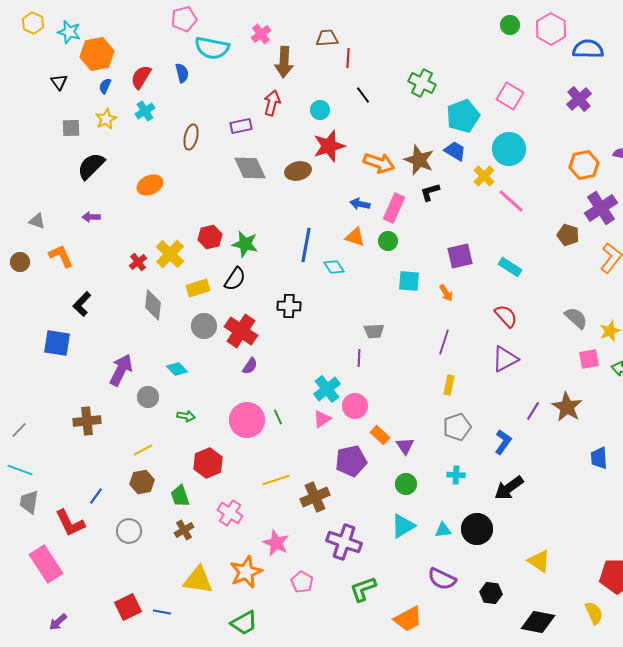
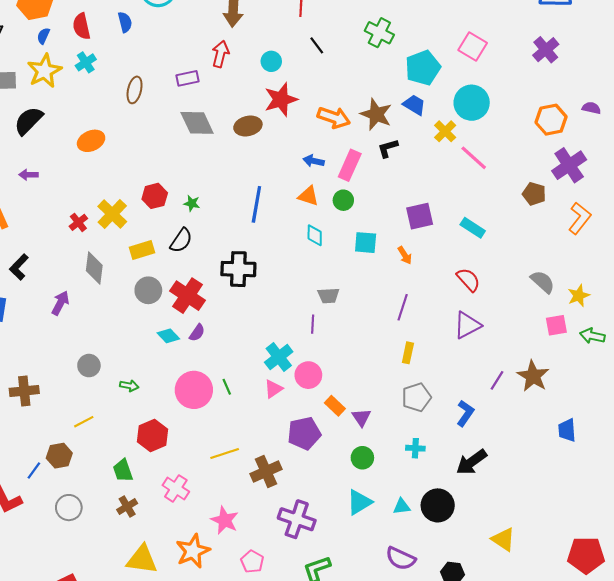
red semicircle: (141, 77) -> (82, 26), turned -45
yellow star: (106, 119) -> (44, 71), size x1.5
green star: (245, 244) -> (192, 203), size x0.6
cyan diamond: (334, 267) -> (315, 235), moved, turned 35
black cross: (289, 306) -> (238, 269), size x1.4
cyan diamond: (177, 369) -> (168, 336), moved
purple arrow: (121, 370) -> (60, 303), moved, size x0.7
brown hexagon: (142, 482) -> (59, 456), moved

